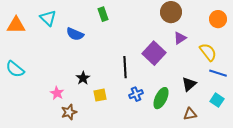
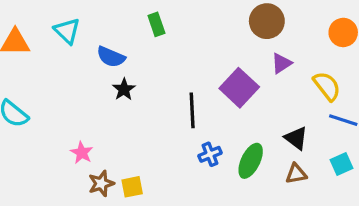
black star: (83, 78) -> (124, 89), moved
black triangle: (189, 84) -> (296, 138), turned -42
yellow square: (100, 95) -> (132, 187), moved
cyan square: (217, 100) -> (342, 164), turned 32
brown triangle: (190, 114) -> (296, 174), moved

